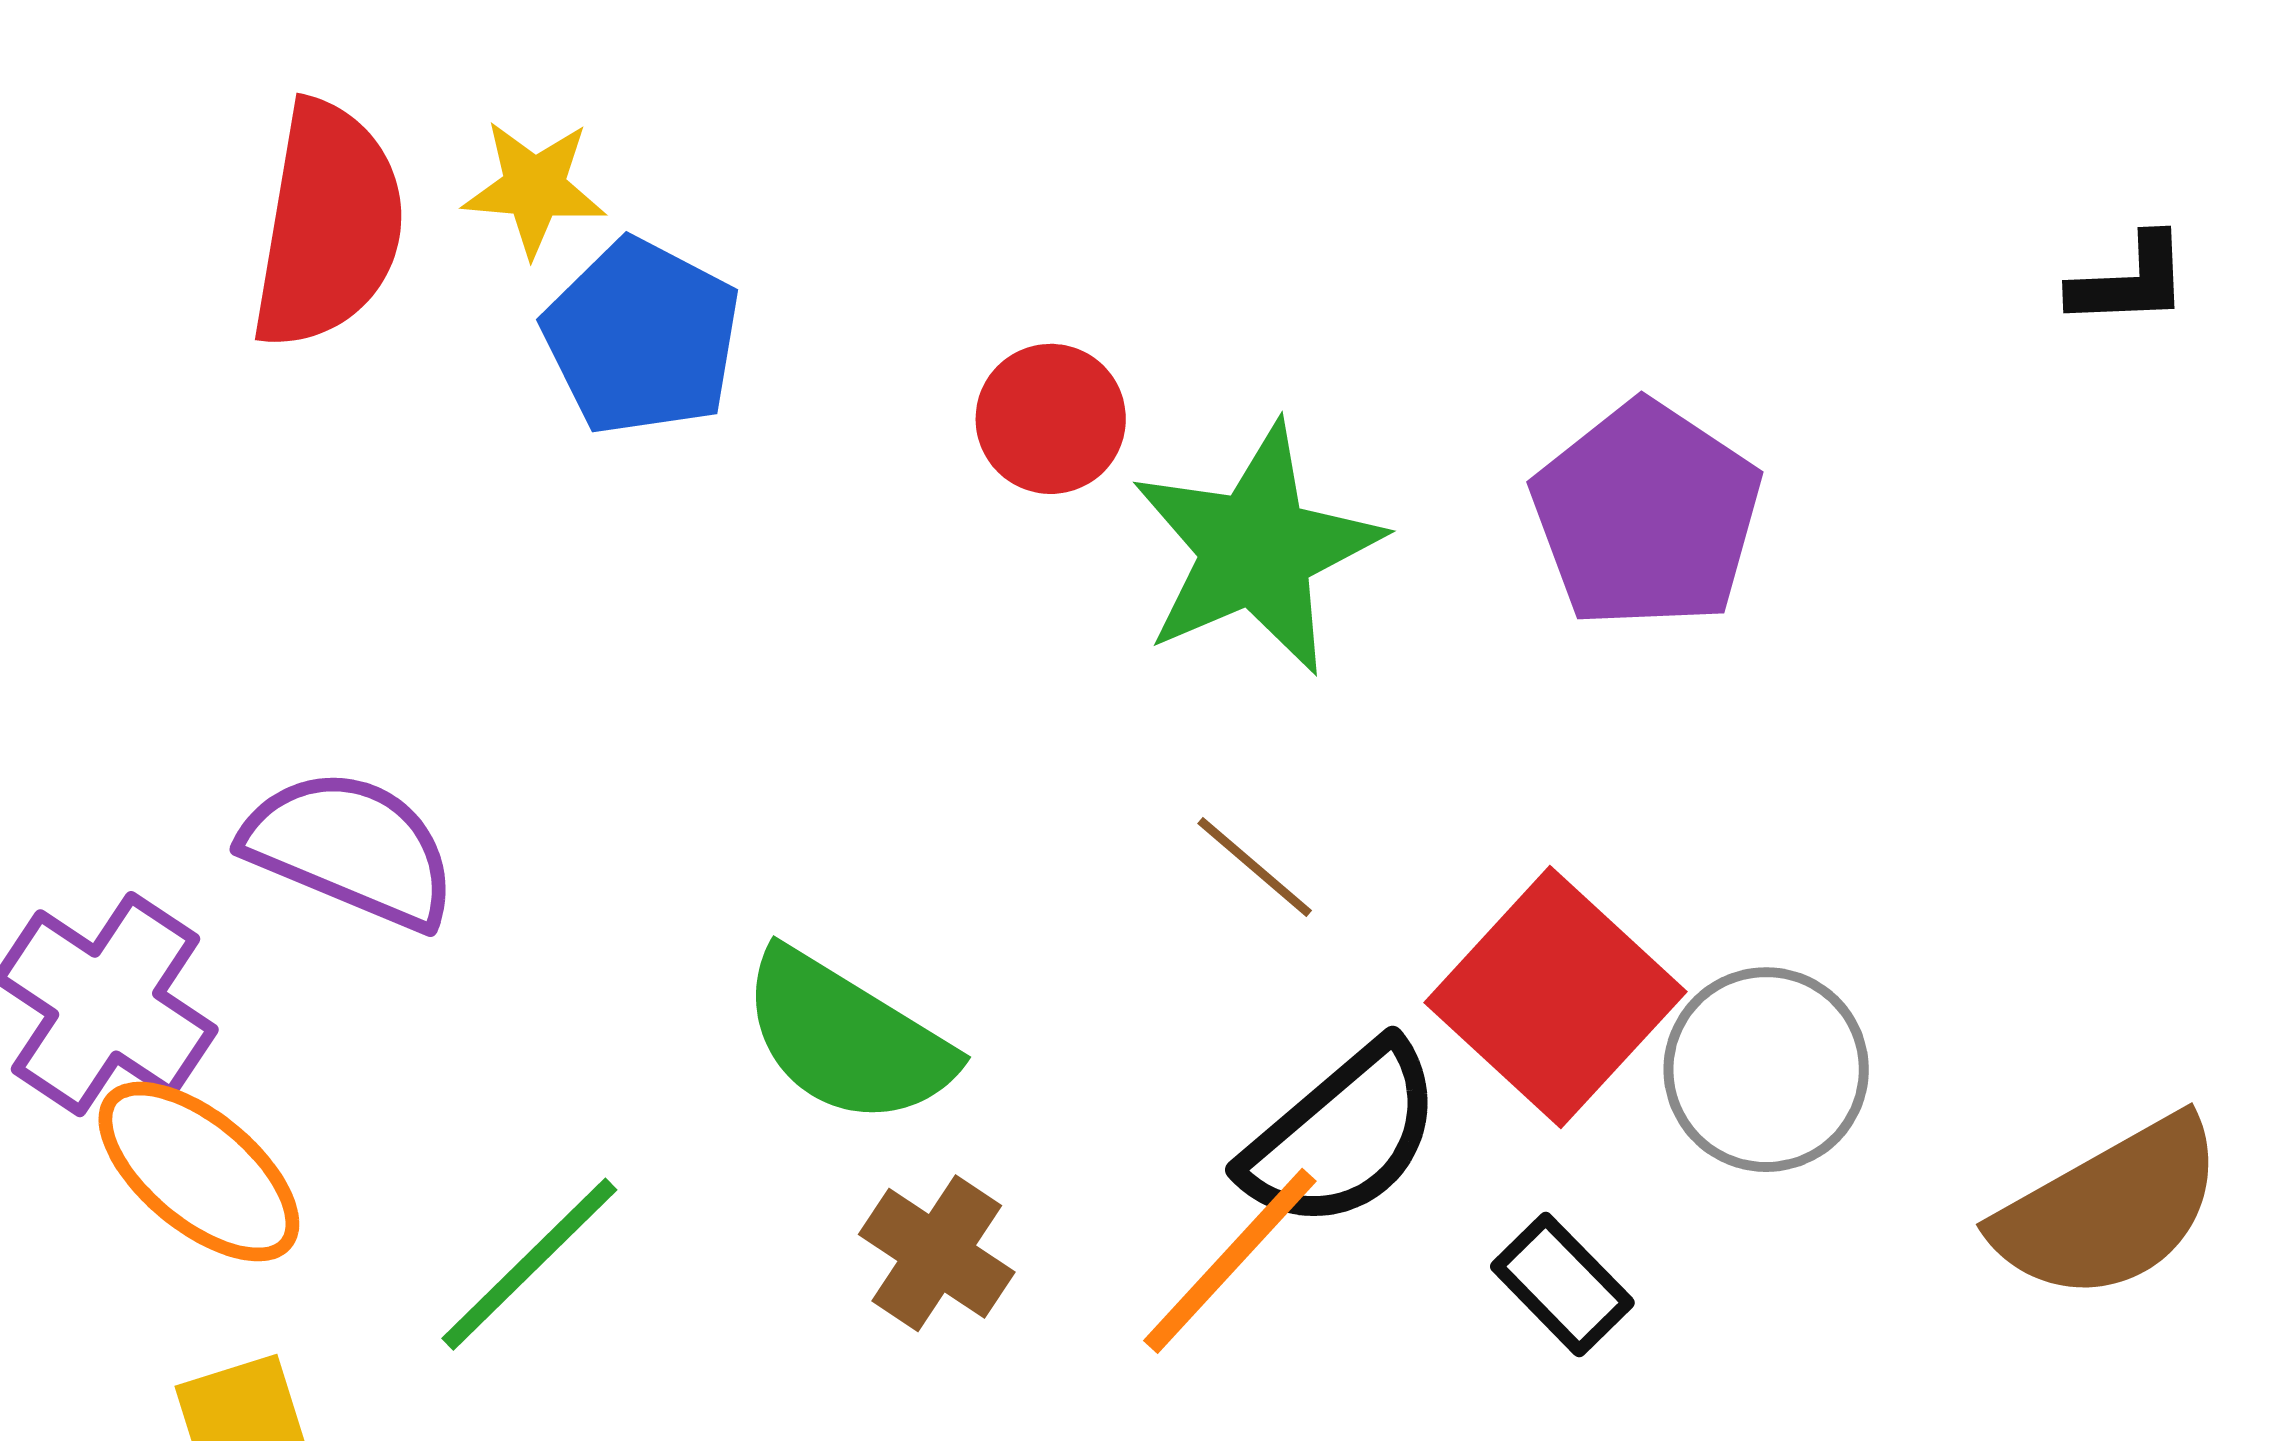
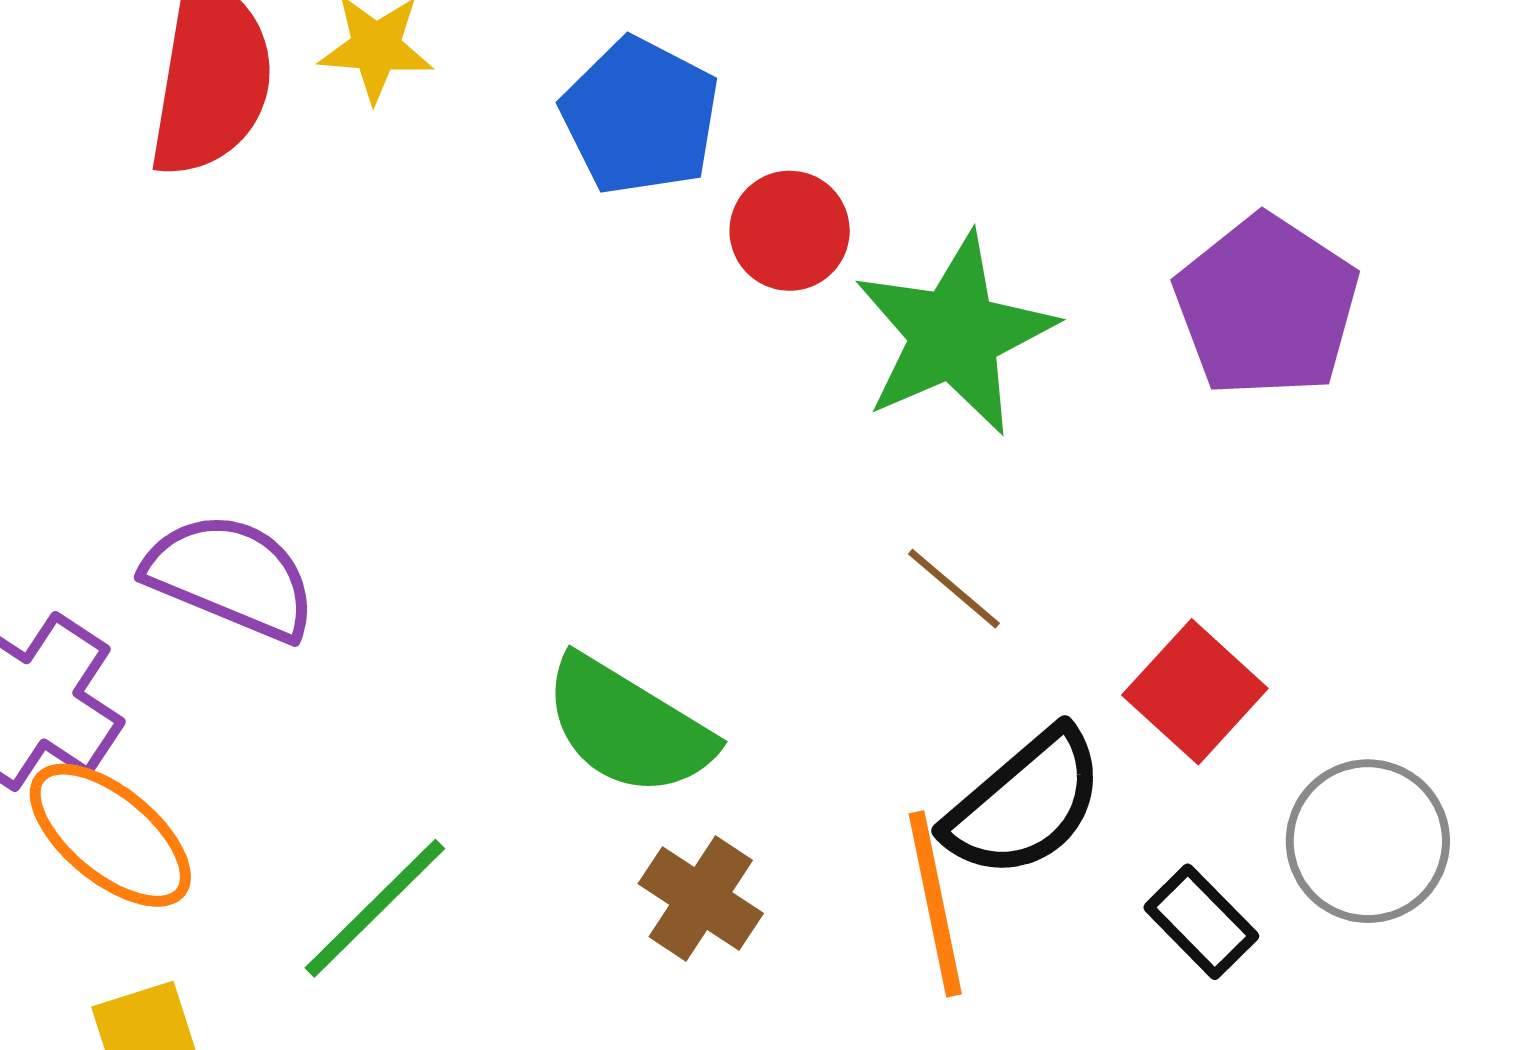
blue pentagon: (642, 337) -> (640, 116), moved
red square: (1555, 997) -> (1195, 692), size x0.7
gray circle: (1766, 1070) -> (1368, 841), moved
orange line: (1230, 1261) -> (935, 904), turned -54

